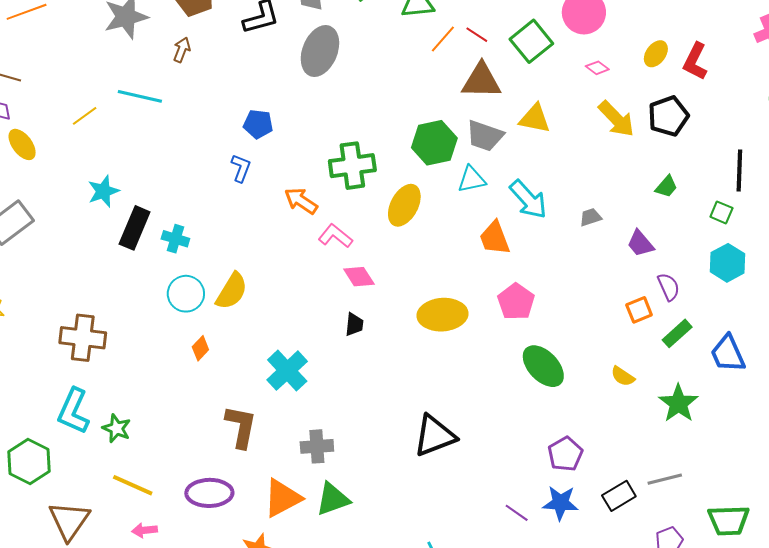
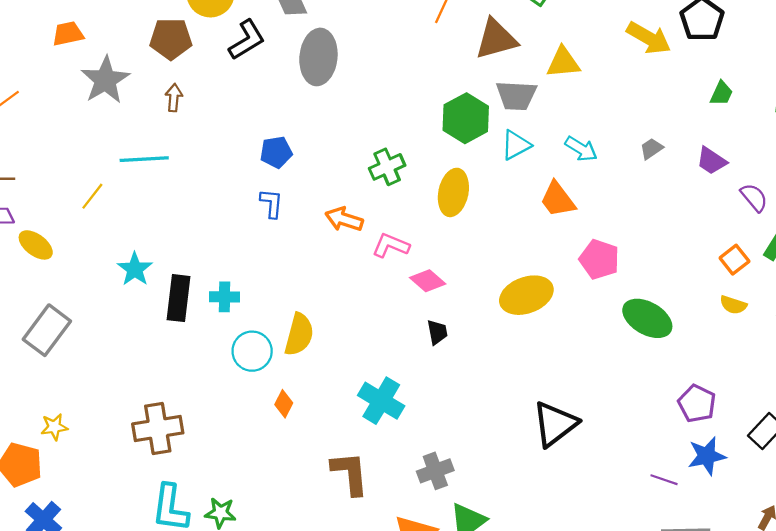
green cross: (352, 166) -> (387, 167), size x0.7
cyan arrow: (528, 199) -> (581, 149), size x0.7
orange square: (639, 310) -> (734, 260), moved

